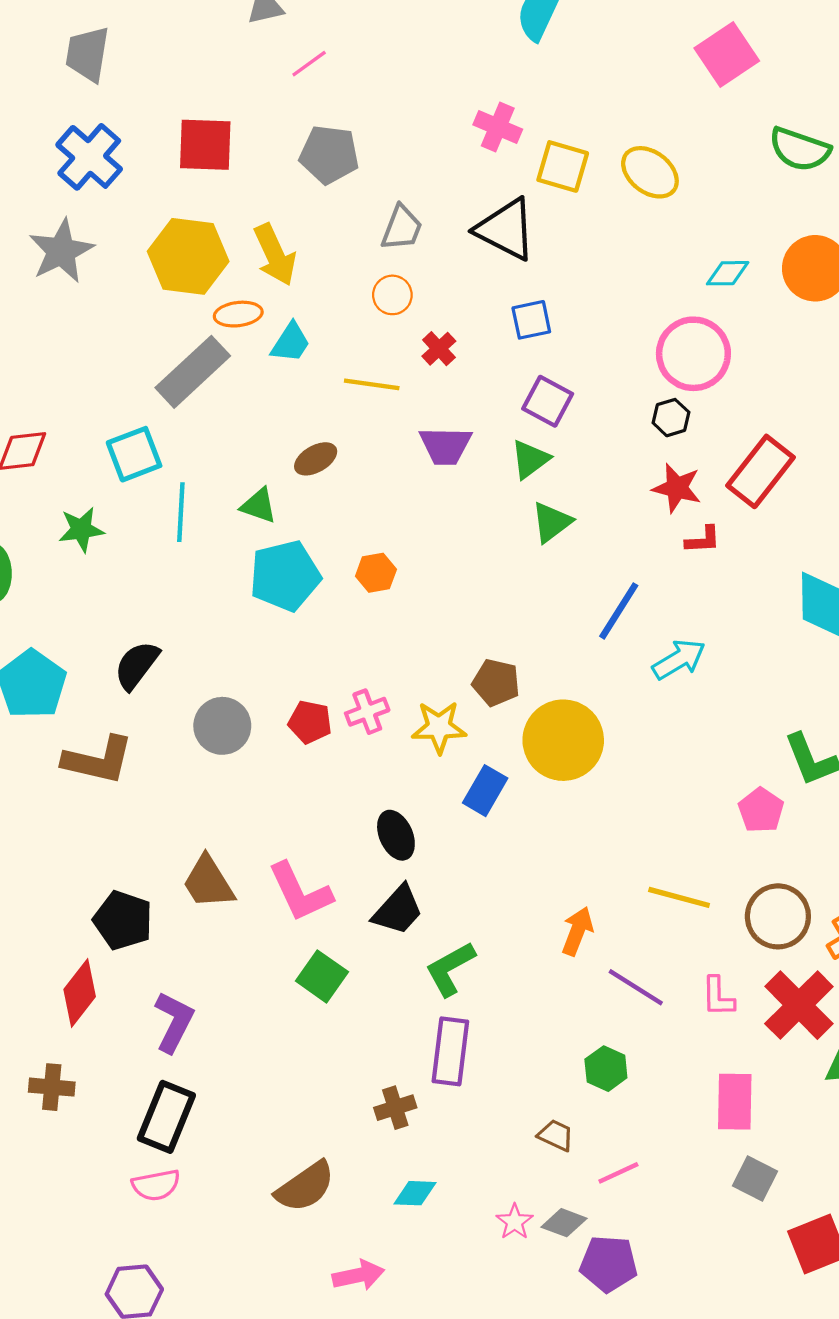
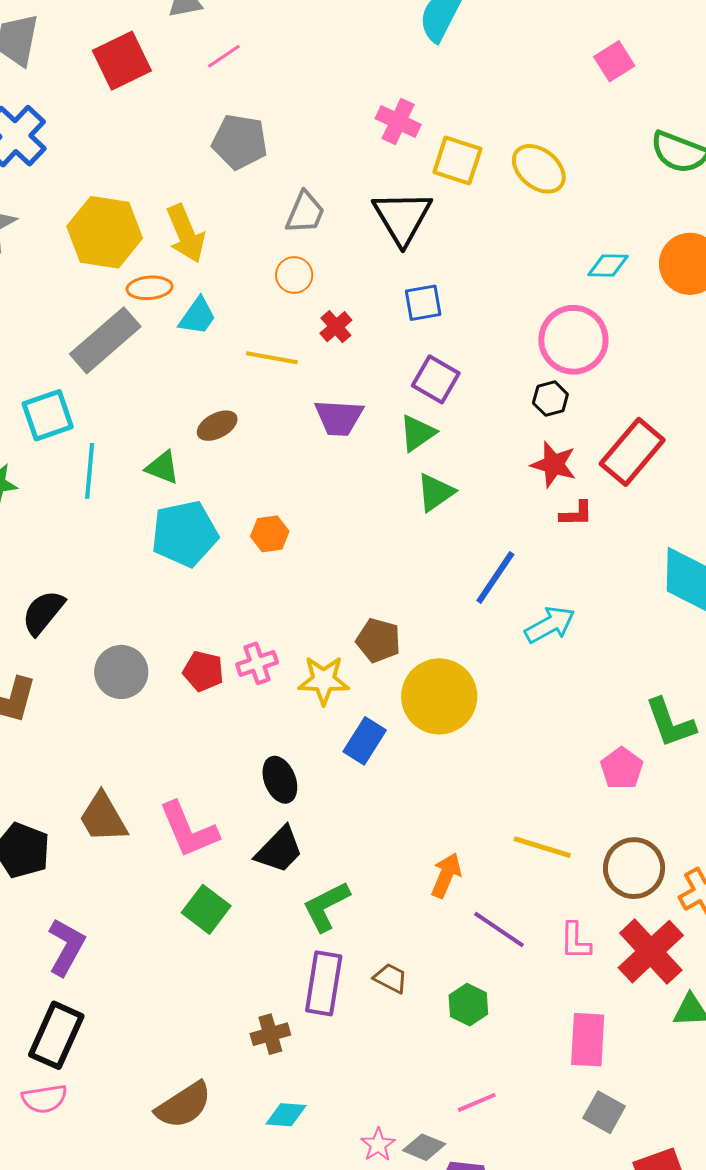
pink square: (727, 54) -> (614, 61), size x0.7
red square: (205, 145) -> (122, 61), moved, turned -30
black triangle: (506, 229) -> (402, 217), turned 30
brown trapezoid: (556, 1135) -> (391, 978), moved

